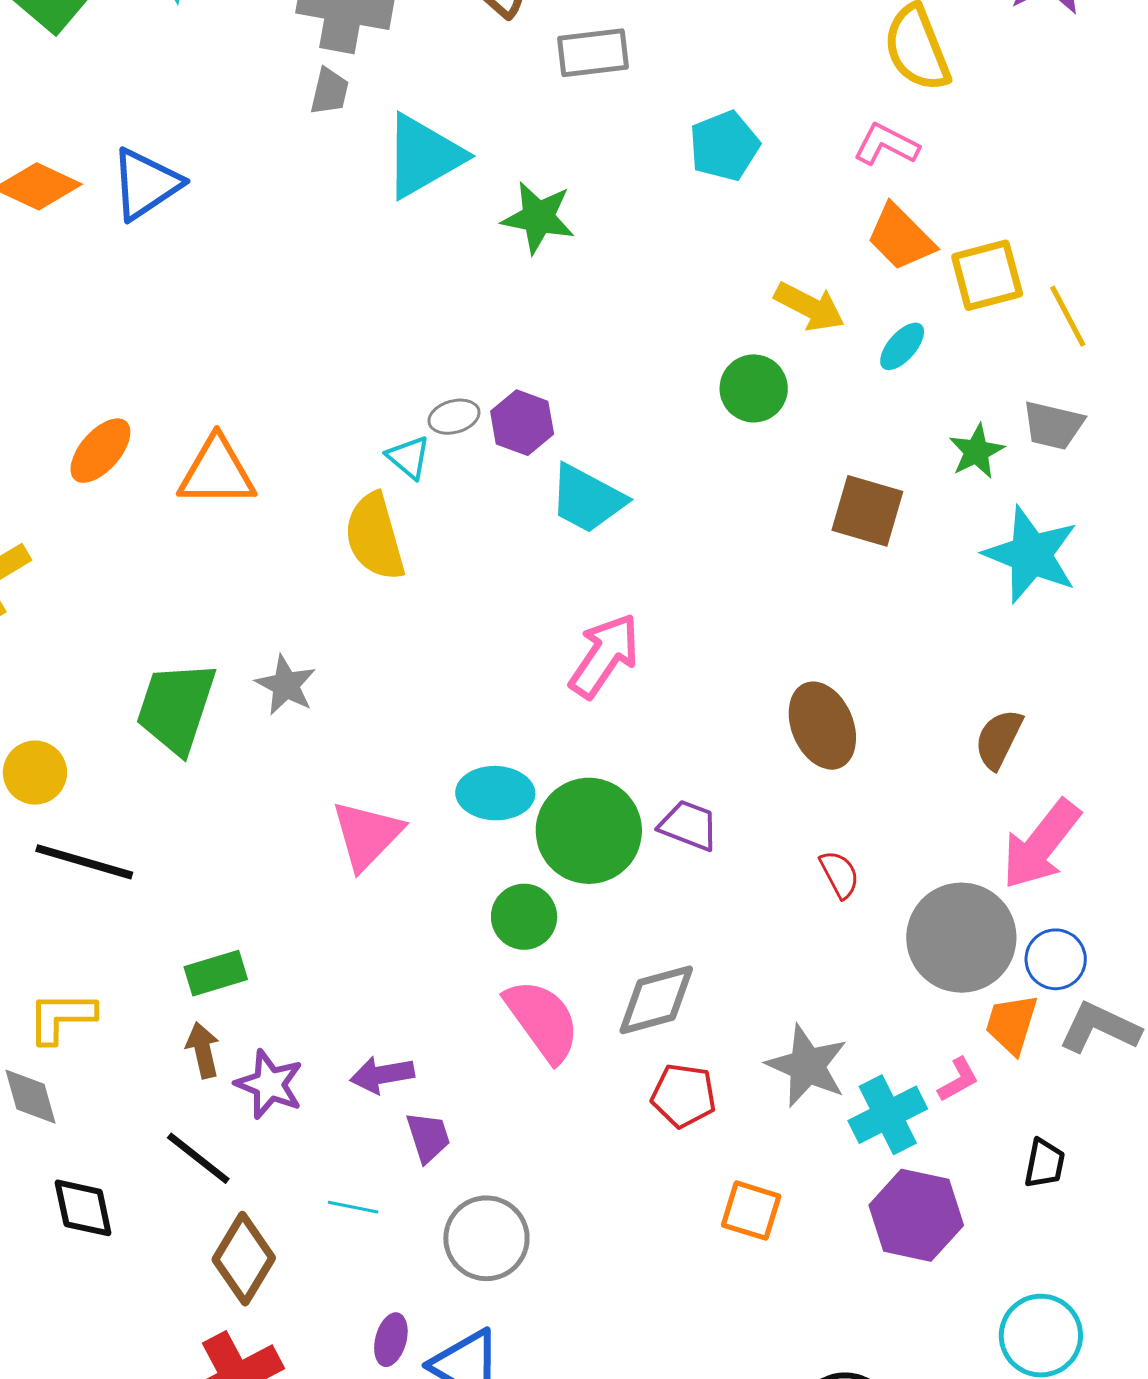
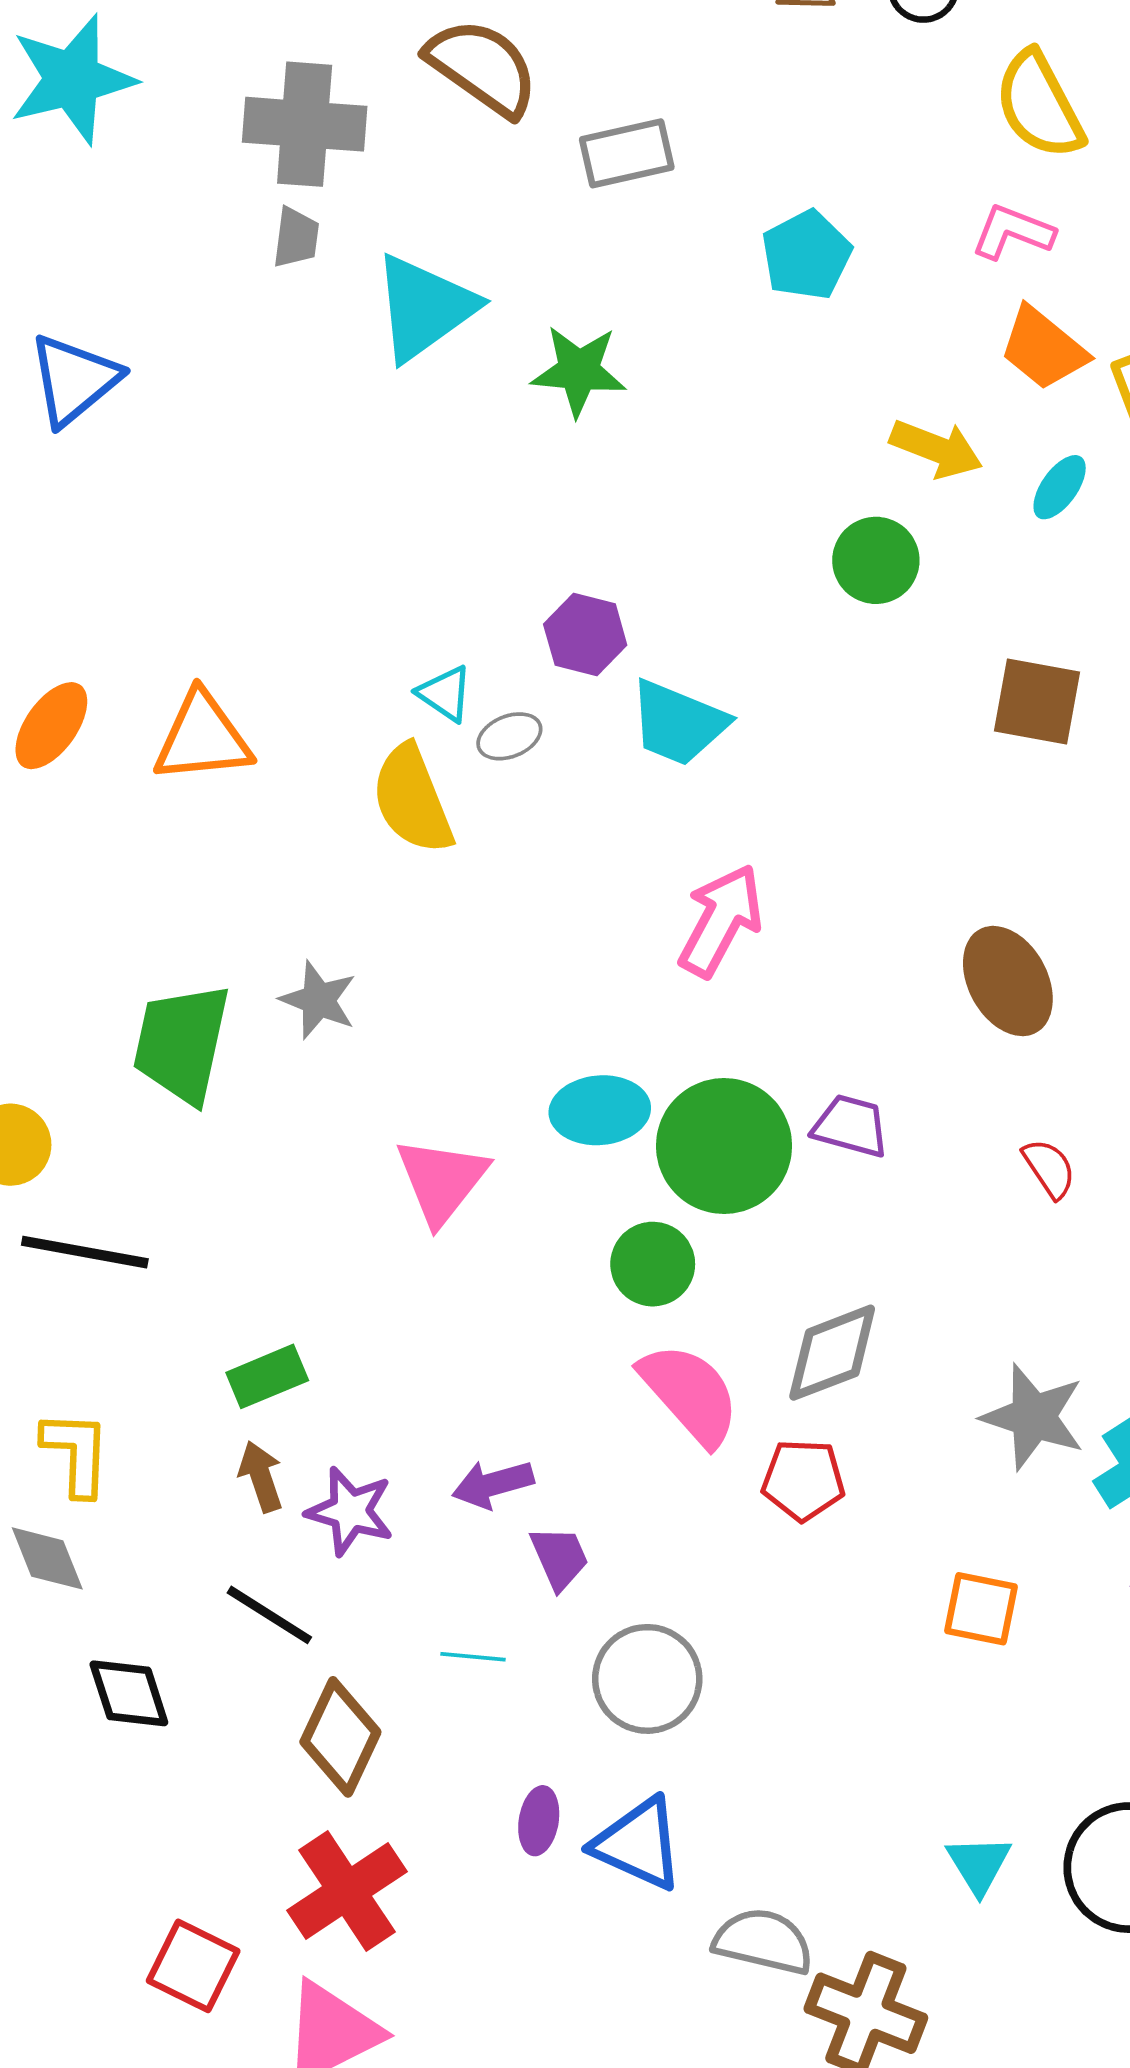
gray ellipse: (454, 417) -> (509, 736), moved
yellow L-shape: (61, 1017) -> (76, 1453), turned 98
red pentagon: (684, 1096) -> (803, 1480), moved

